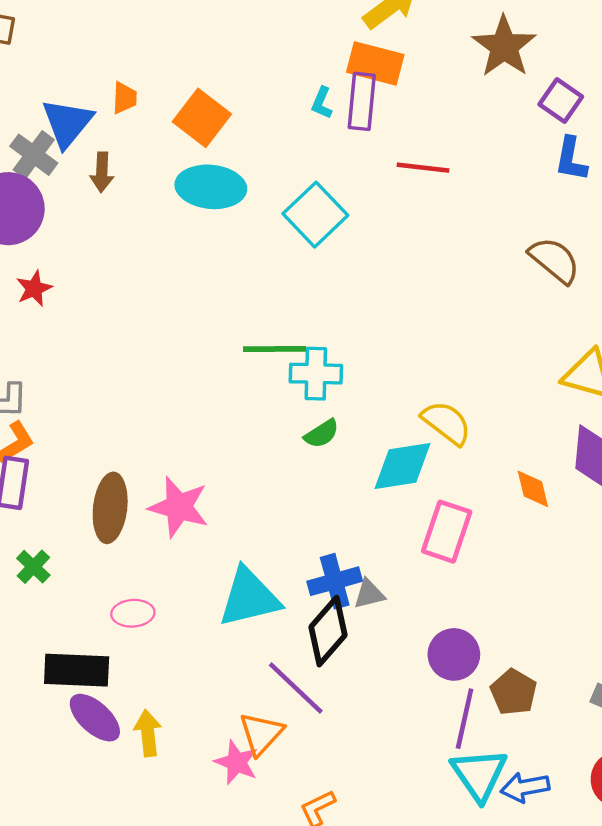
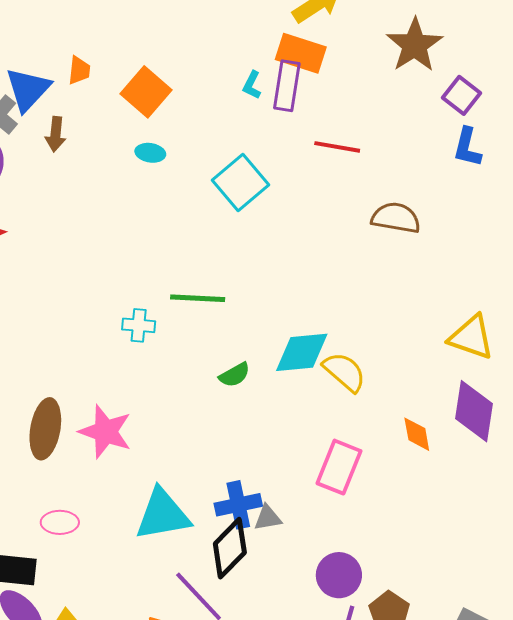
cyan ellipse: (211, 187) -> (150, 153), size x0.5
brown semicircle: (554, 260) -> (396, 218), moved, turned -33
cyan cross: (316, 374) -> (139, 325), moved, size x0.7
cyan diamond: (403, 466) -> (302, 352), moved

